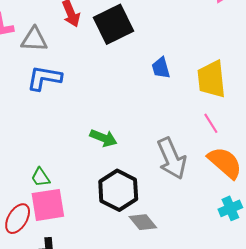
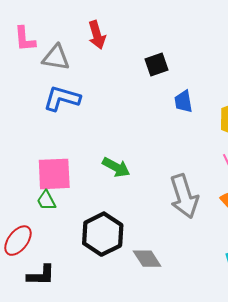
black square: (114, 24) -> (157, 64), moved, size x0.6
black hexagon: (118, 190) -> (103, 234), moved
pink square: (48, 205) -> (54, 174), moved

